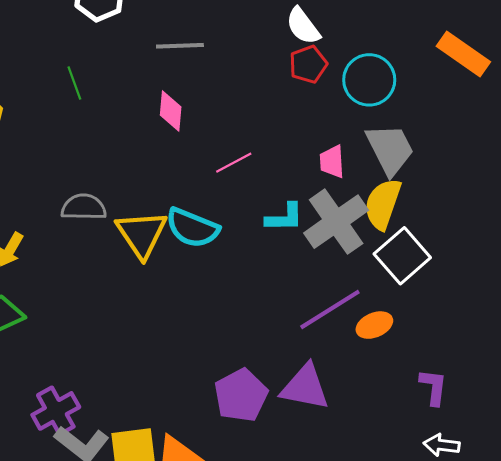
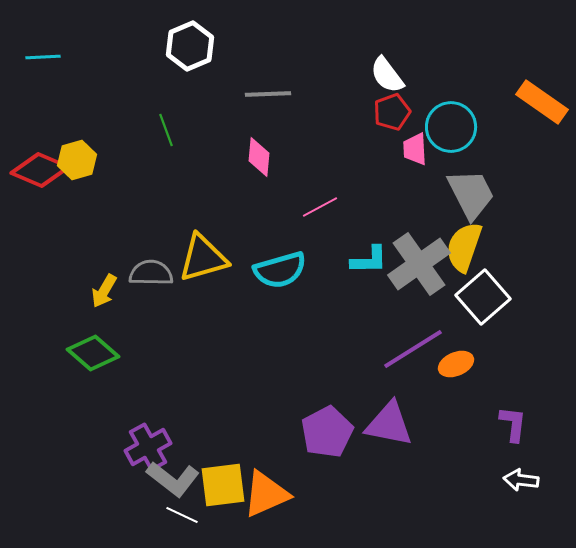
pink trapezoid: (332, 162) -> (415, 149), moved
gray semicircle: (84, 207) -> (151, 273), moved
cyan semicircle: (192, 228) -> (280, 270), turned -38
yellow triangle: (142, 234) -> (203, 258), moved, turned 48

